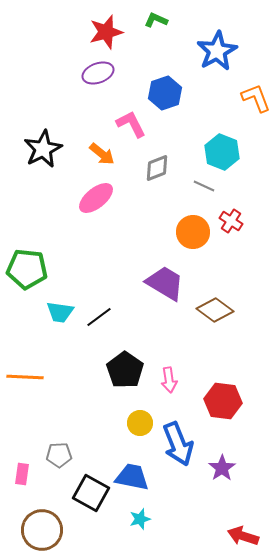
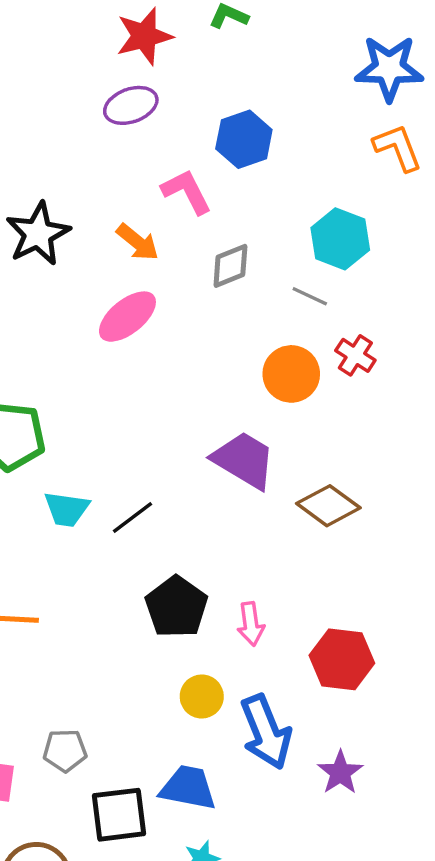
blue star: (217, 51) -> (389, 68), moved, turned 30
black square: (91, 493) -> (119, 815), turned -36

